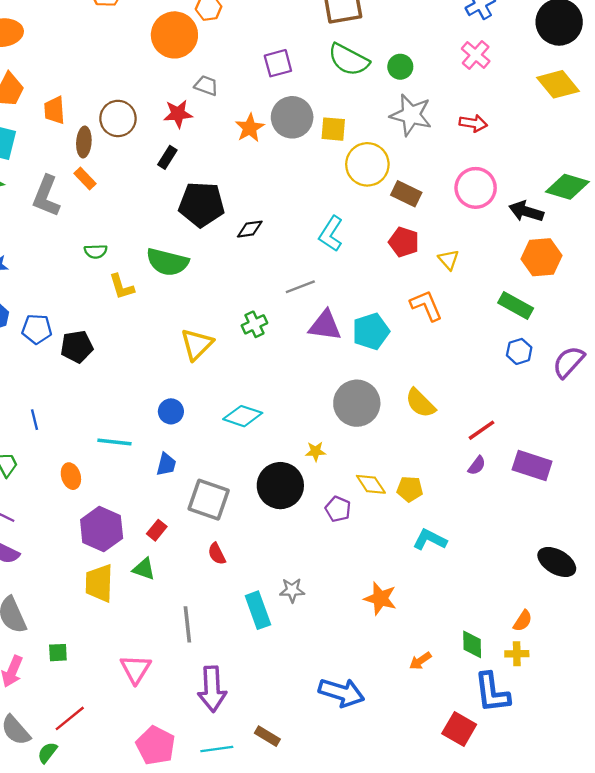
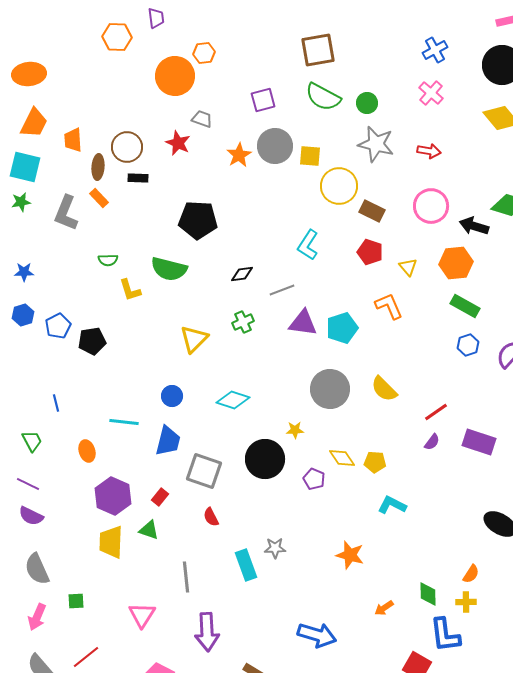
red star: (178, 114) -> (178, 143), turned 30
black rectangle: (167, 157) -> (138, 178), moved, turned 60
black diamond: (250, 229) -> (242, 274), moved
orange hexagon: (541, 257) -> (456, 263), moved
blue pentagon: (37, 329) -> (58, 326), turned -30
blue trapezoid: (166, 464) -> (168, 441), size x1.5

